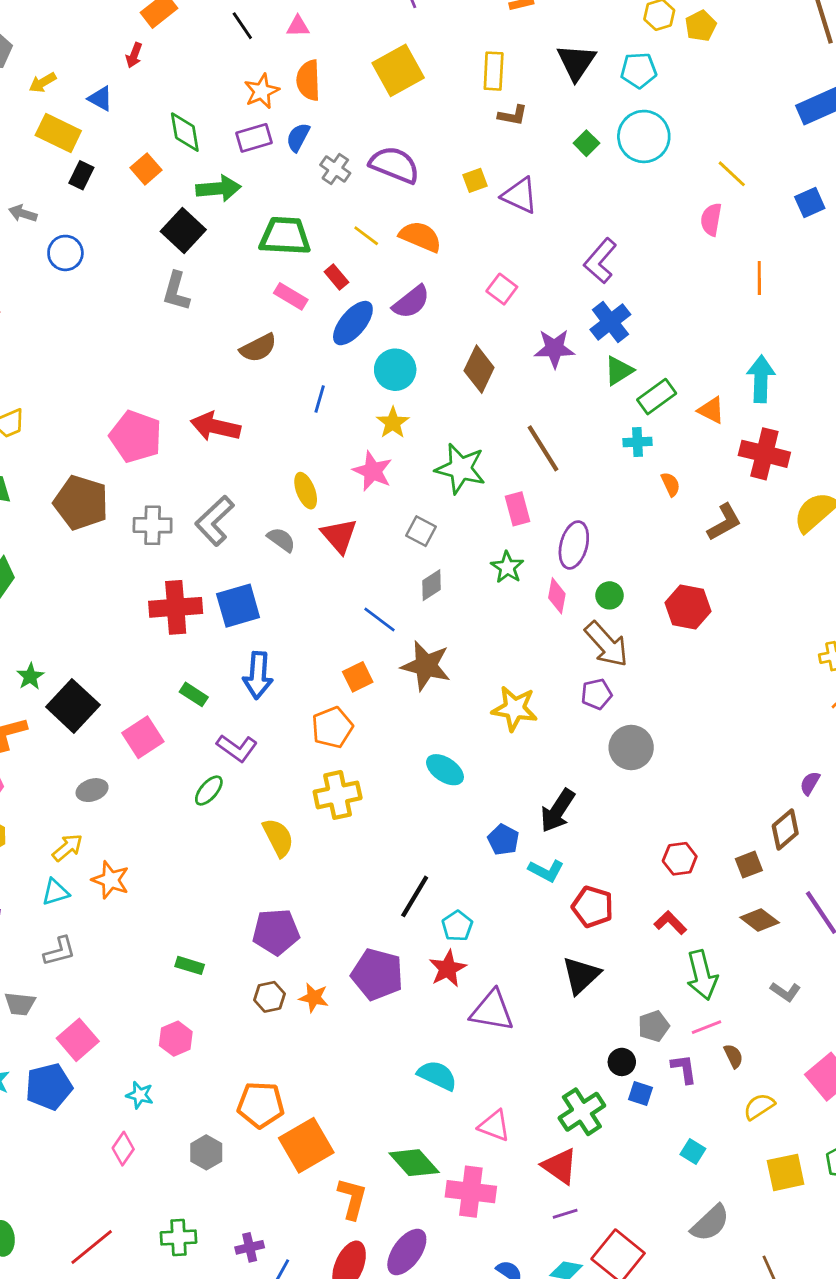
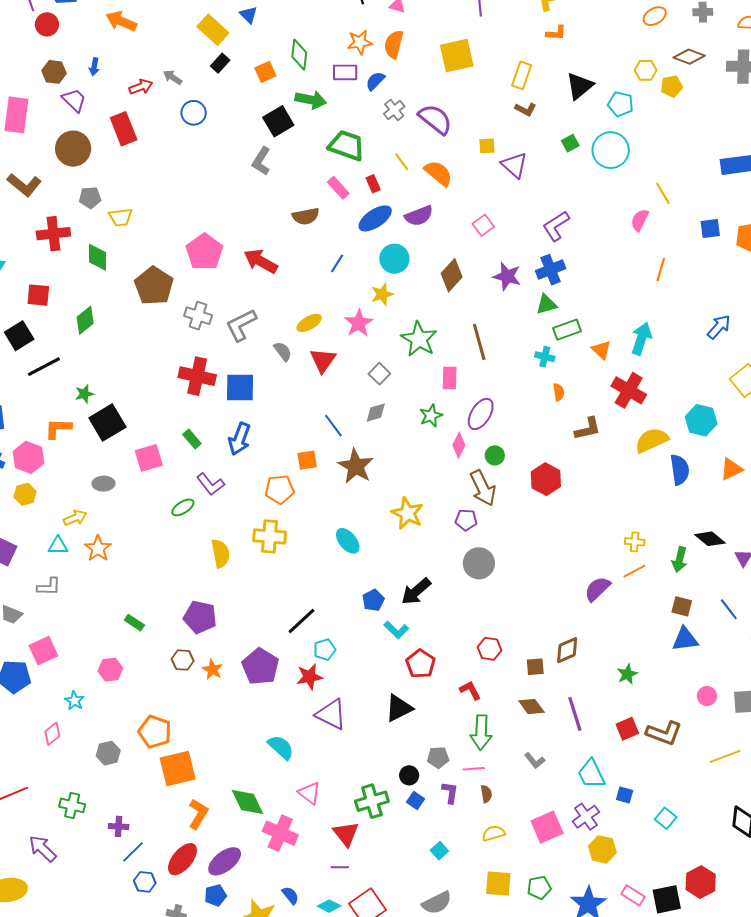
yellow ellipse: (306, 491) -> (309, 323), turned 65
purple semicircle: (810, 783) -> (597, 589), moved, size x1.6

